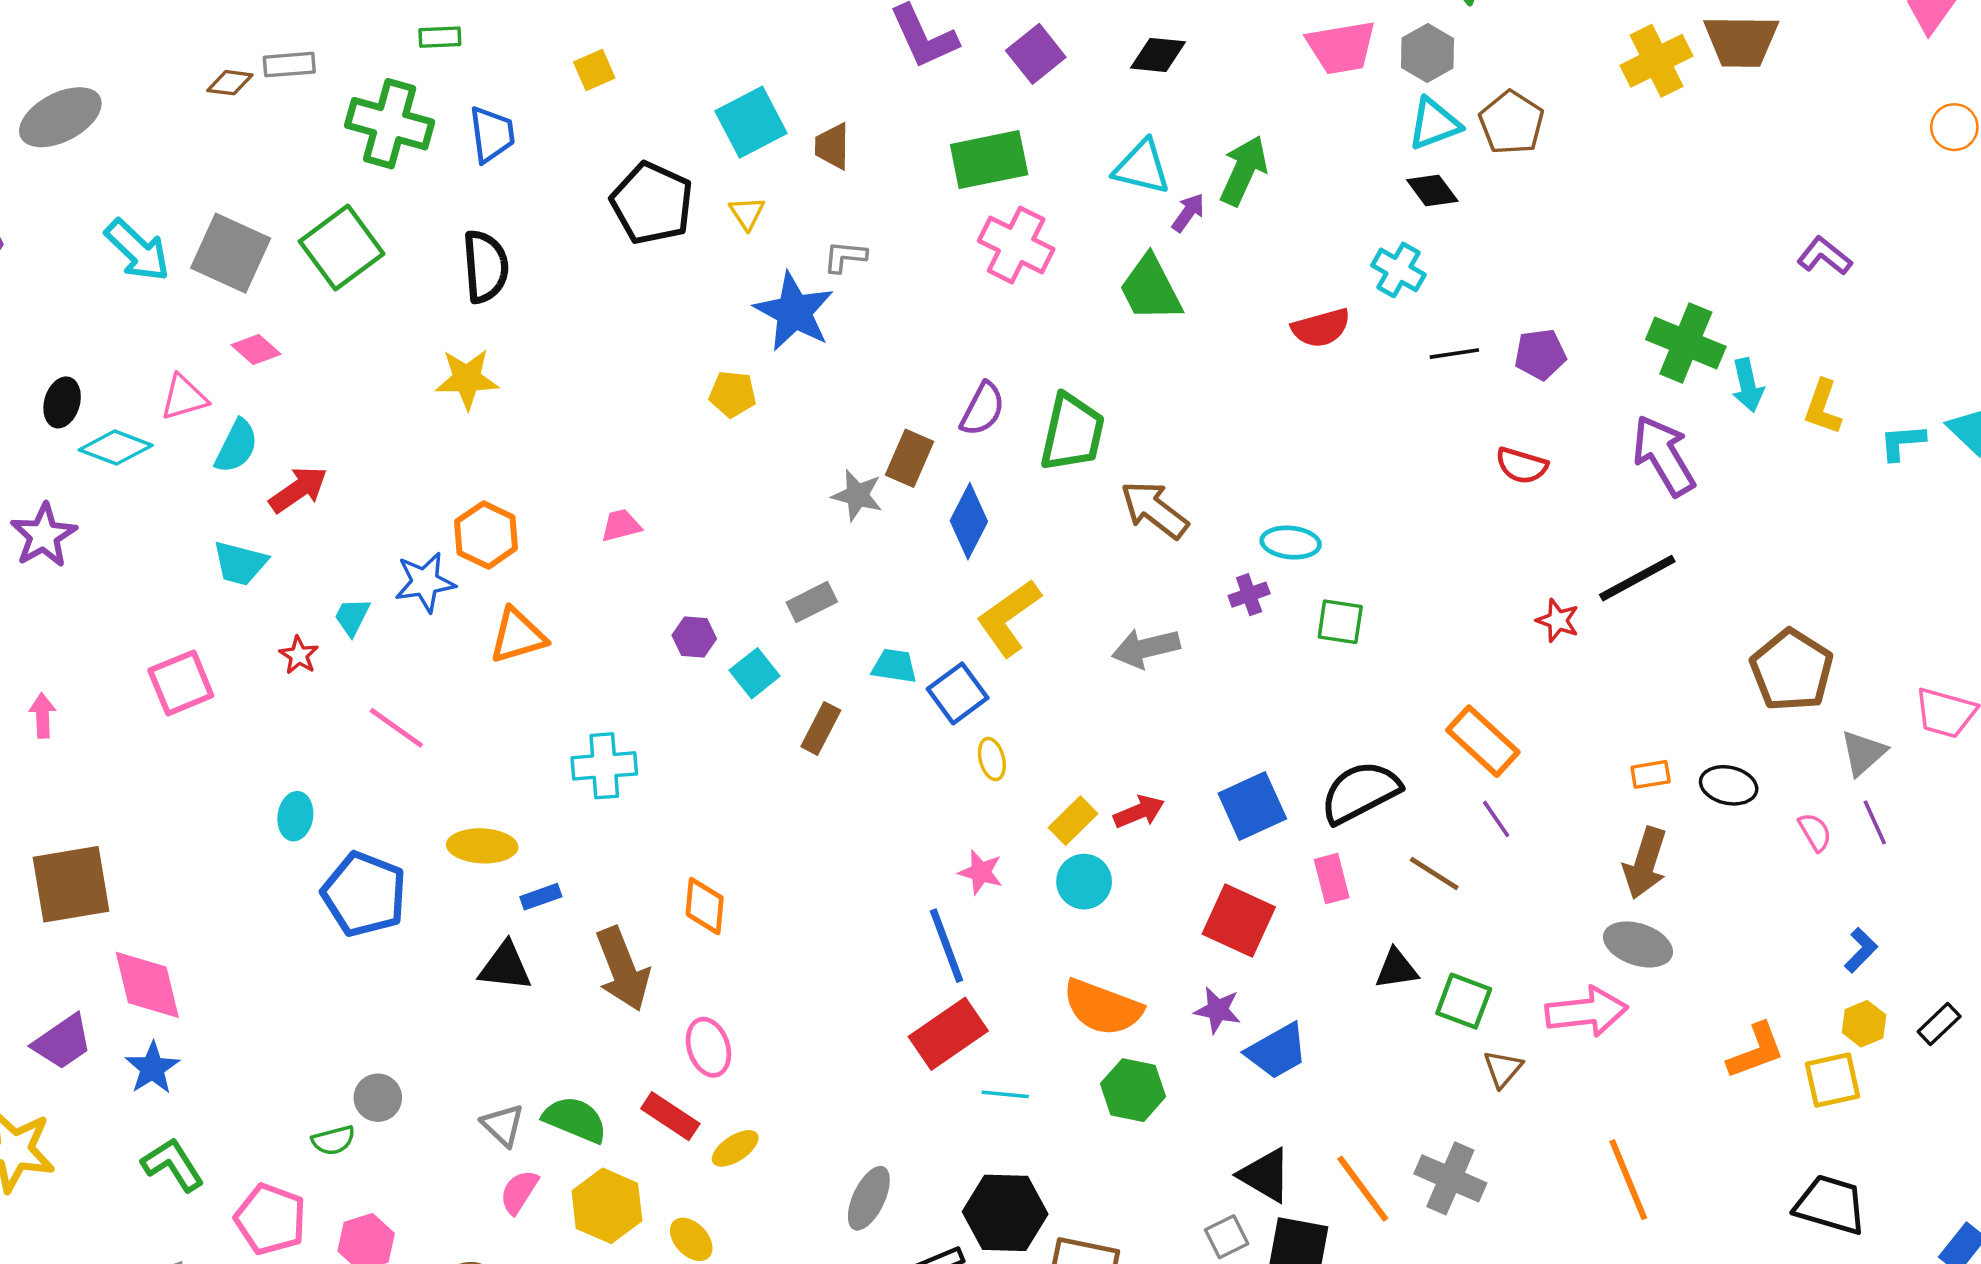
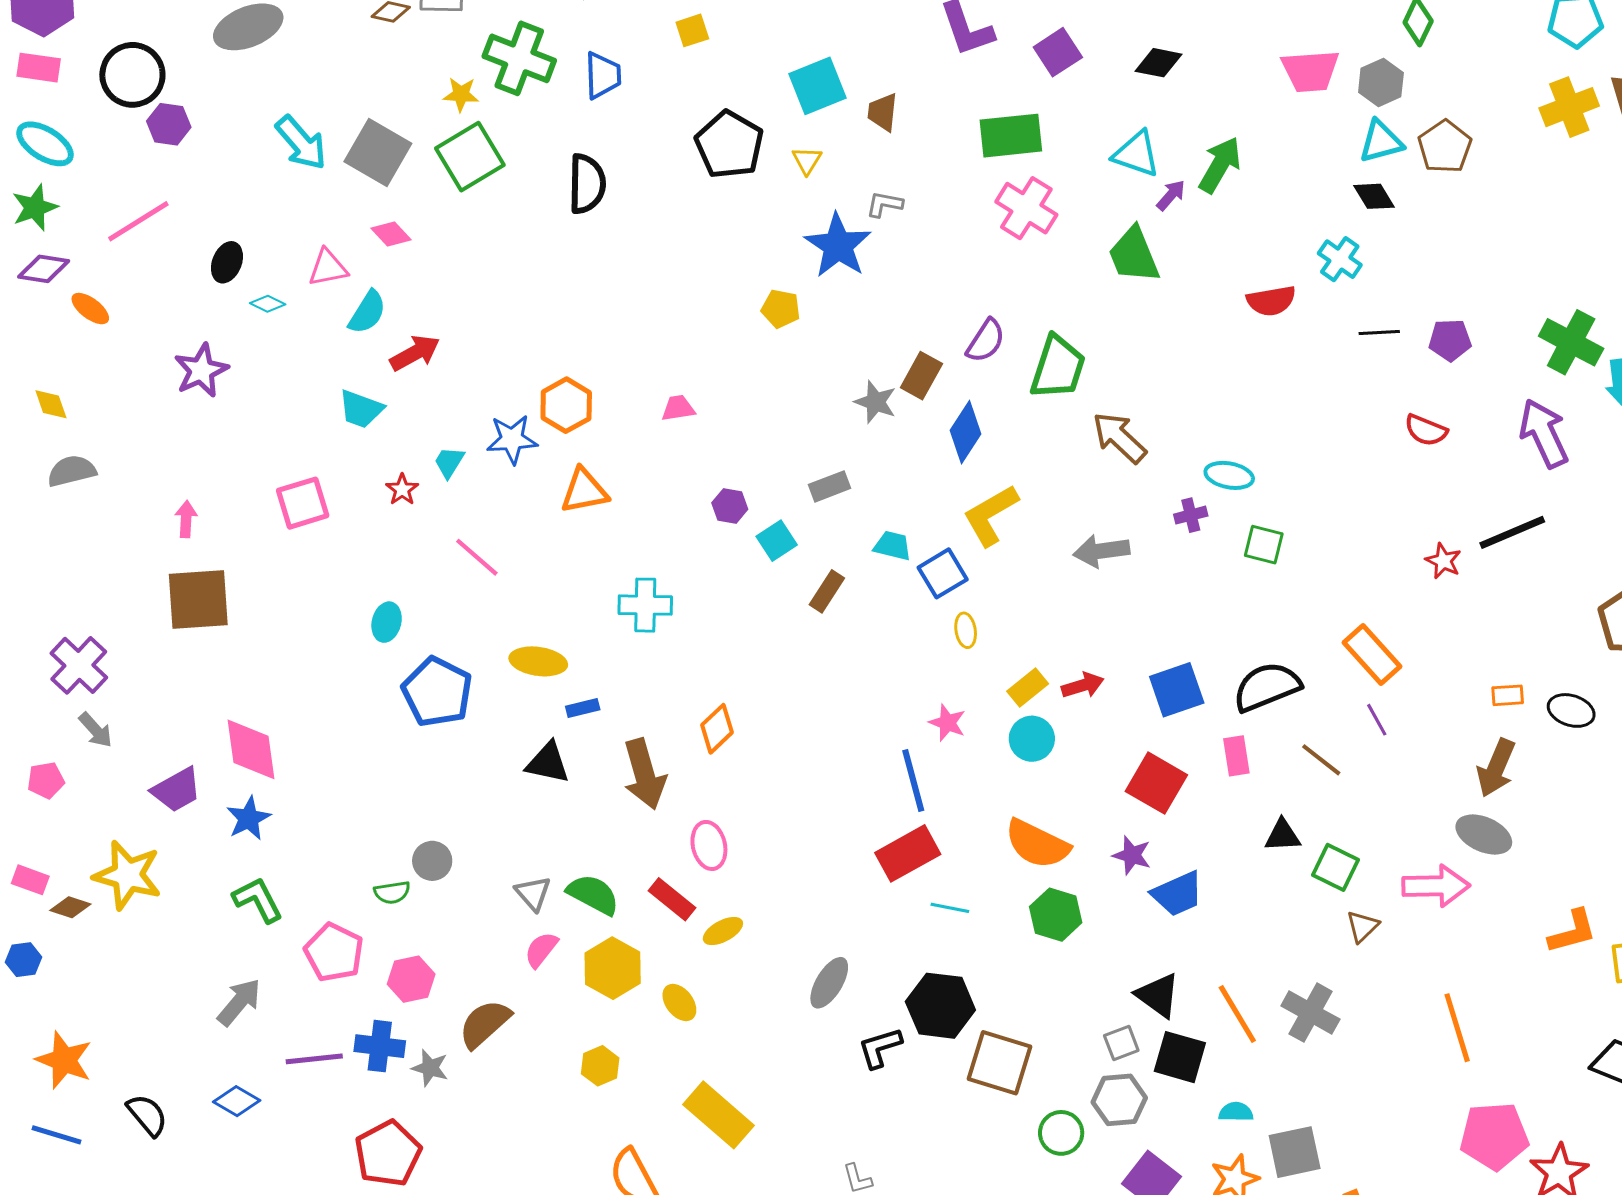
yellow star: (467, 379) -> (461, 94), moved, size x0.7
cyan diamond: (116, 448) -> (268, 304), size x0.6
brown square: (71, 884) -> (198, 599), moved
orange diamond: (705, 906) -> (717, 729), turned 36

